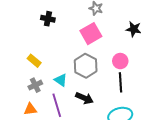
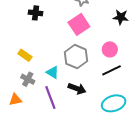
black line: (120, 82) -> (111, 70), turned 72
gray cross: (35, 85) -> (28, 79), turned -32
orange triangle: (30, 109) -> (15, 100), moved

